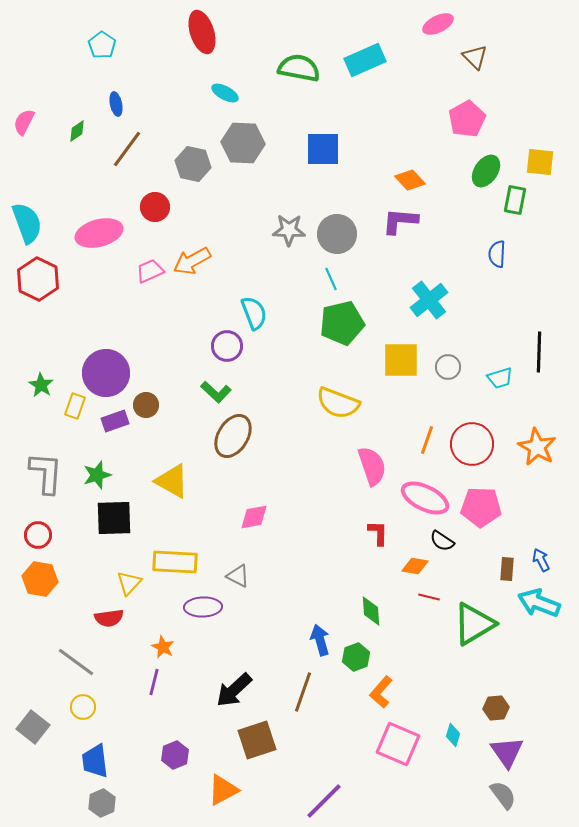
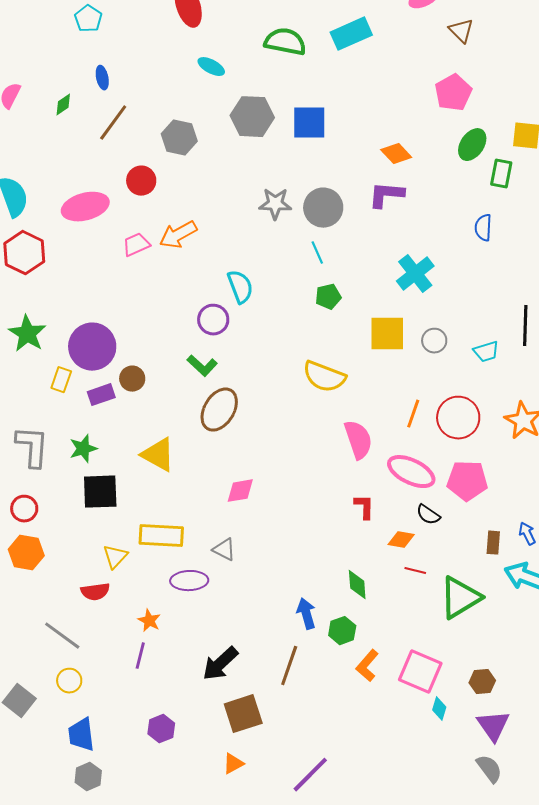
gray hexagon: (243, 143) -> (252, 117), moved
green pentagon: (342, 323) -> (328, 297), size x0.6
green star: (41, 385) -> (27, 334), moved, size x1.5
pink square: (398, 744) -> (420, 672), moved
orange triangle: (223, 790) -> (233, 764), moved, size x0.7

